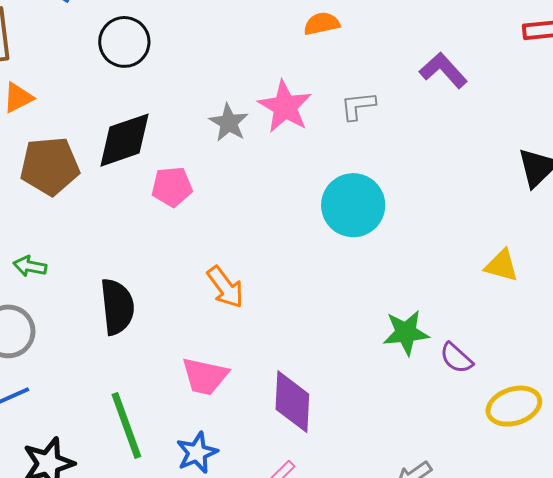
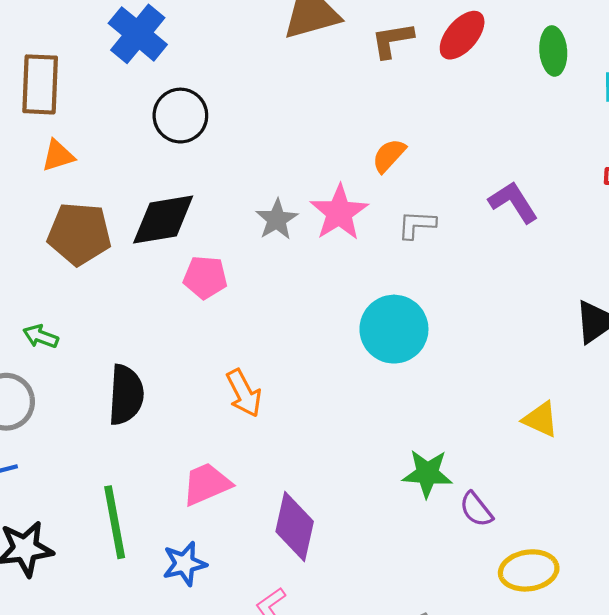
orange semicircle: (322, 24) -> (389, 156), moved, turned -45
pink trapezoid: (205, 376) -> (207, 484), turned 135

